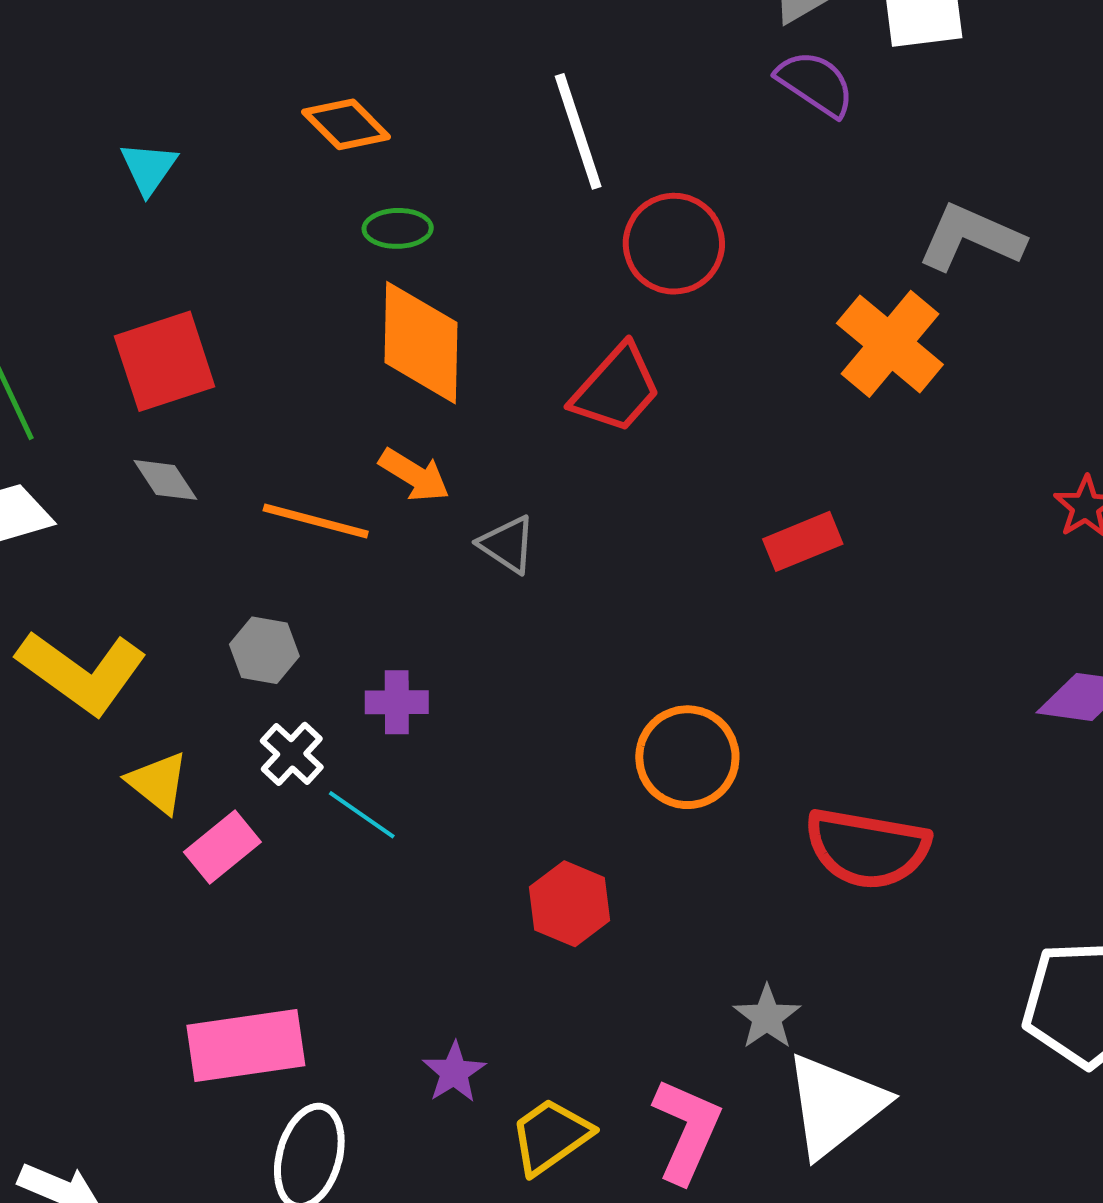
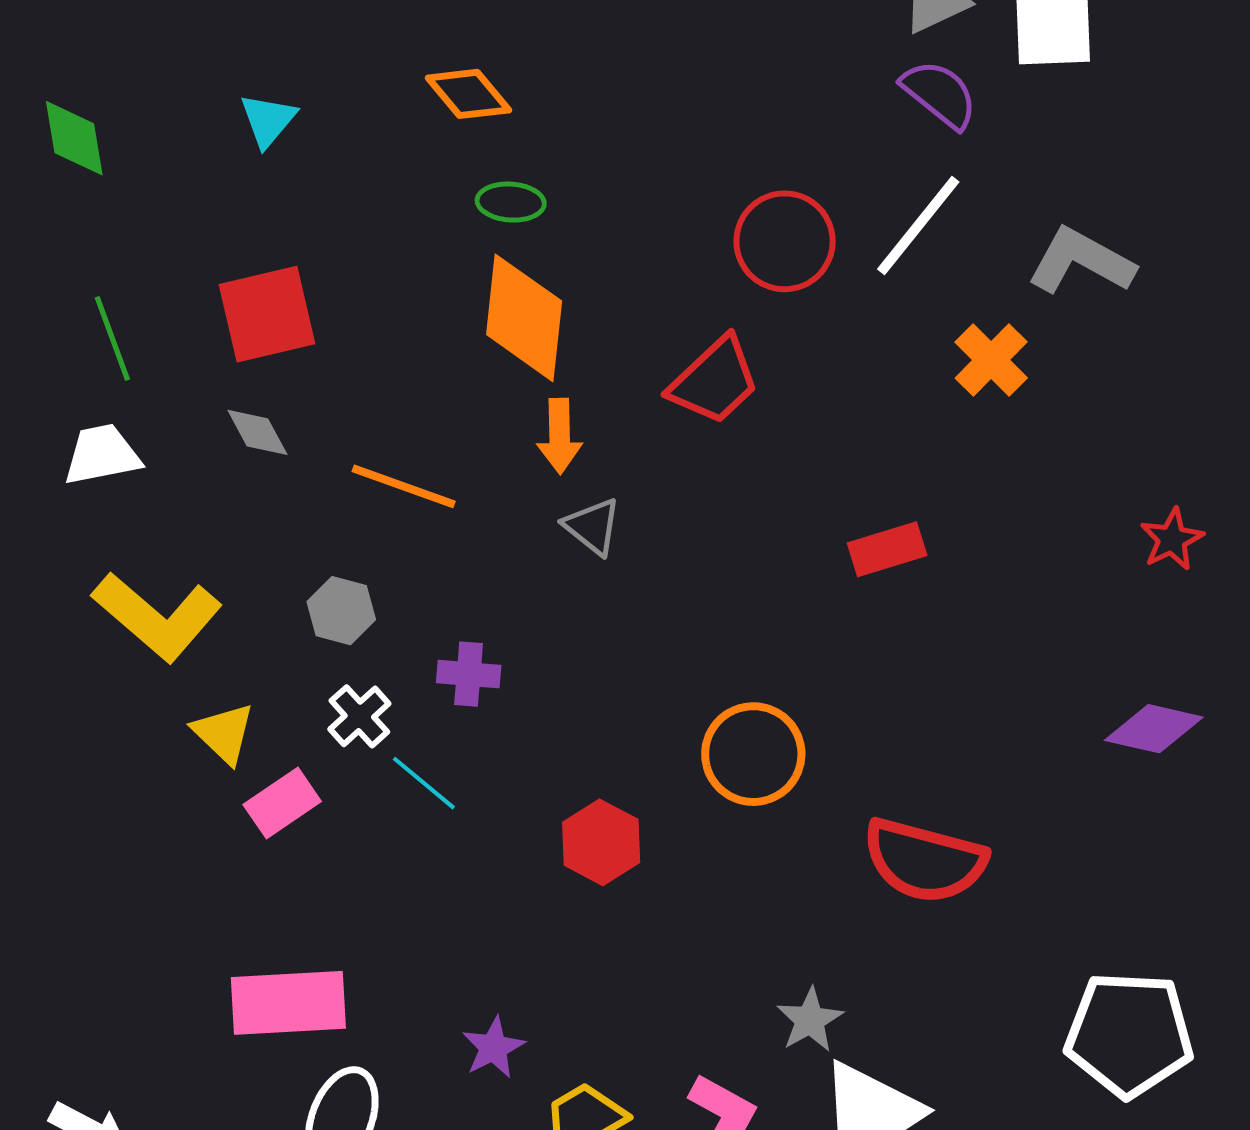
white line: (578, 131) -> (918, 226), moved, turned 52
orange cross: (890, 344) -> (991, 360), size x0.7
orange arrow: (414, 475) -> (560, 436), moved, turned 52
red hexagon: (570, 904) -> (601, 842), moved

